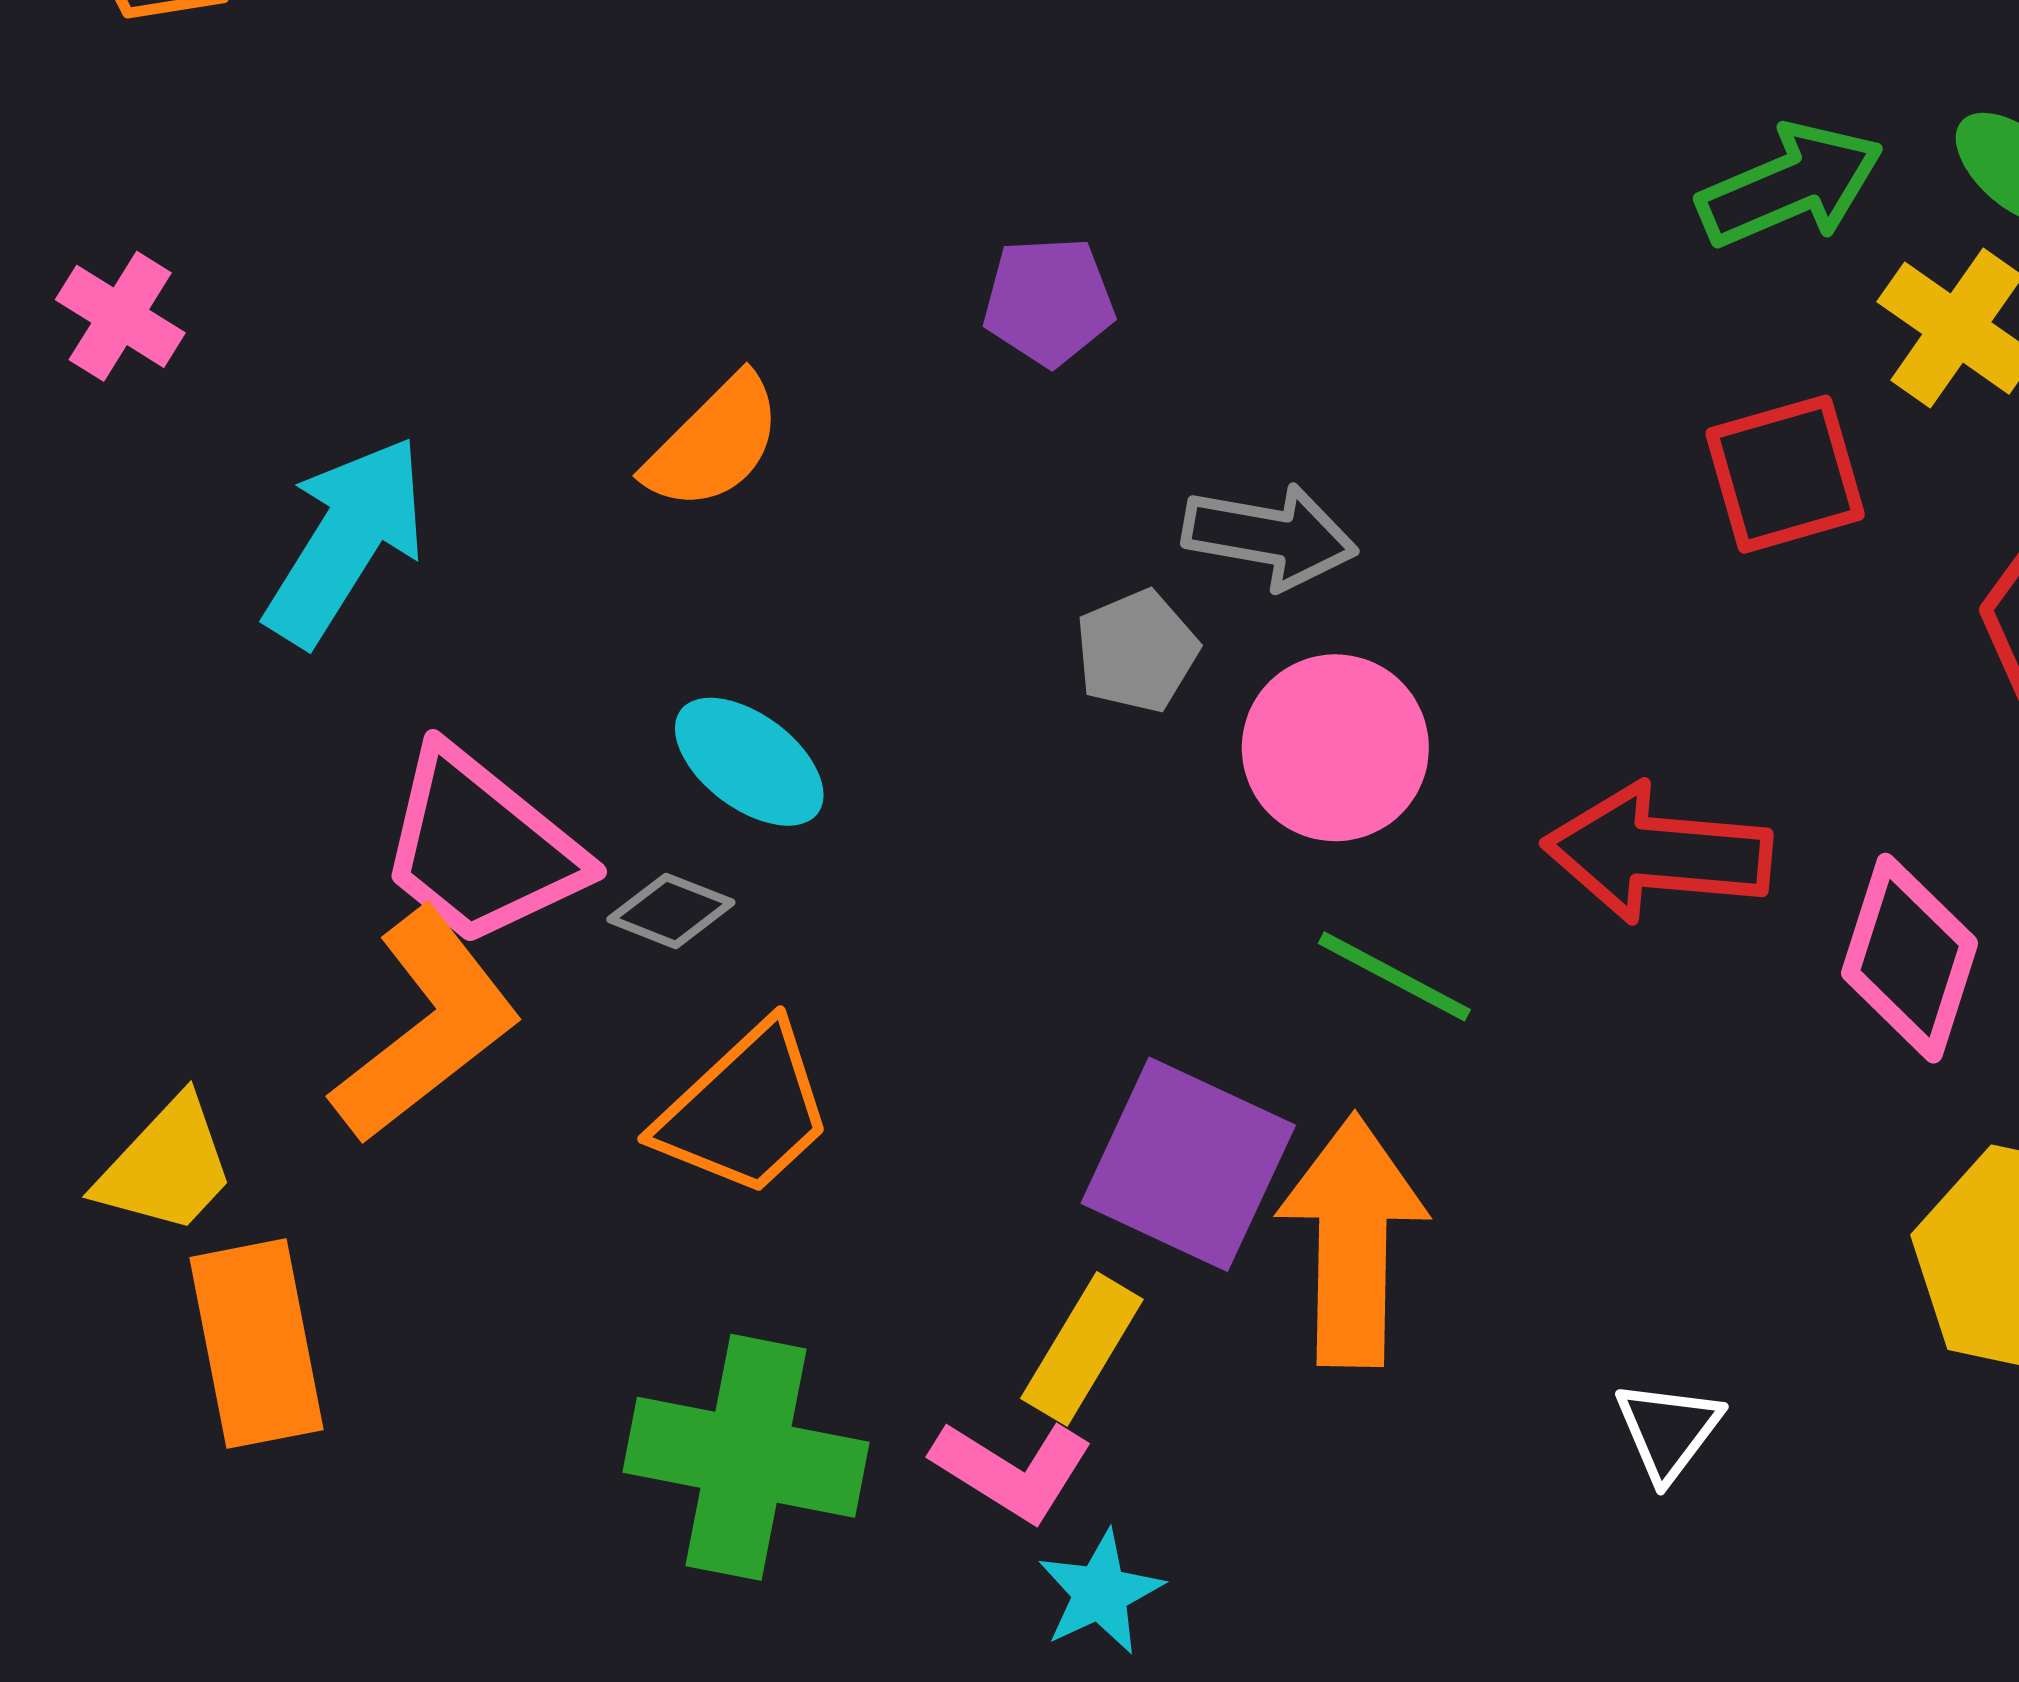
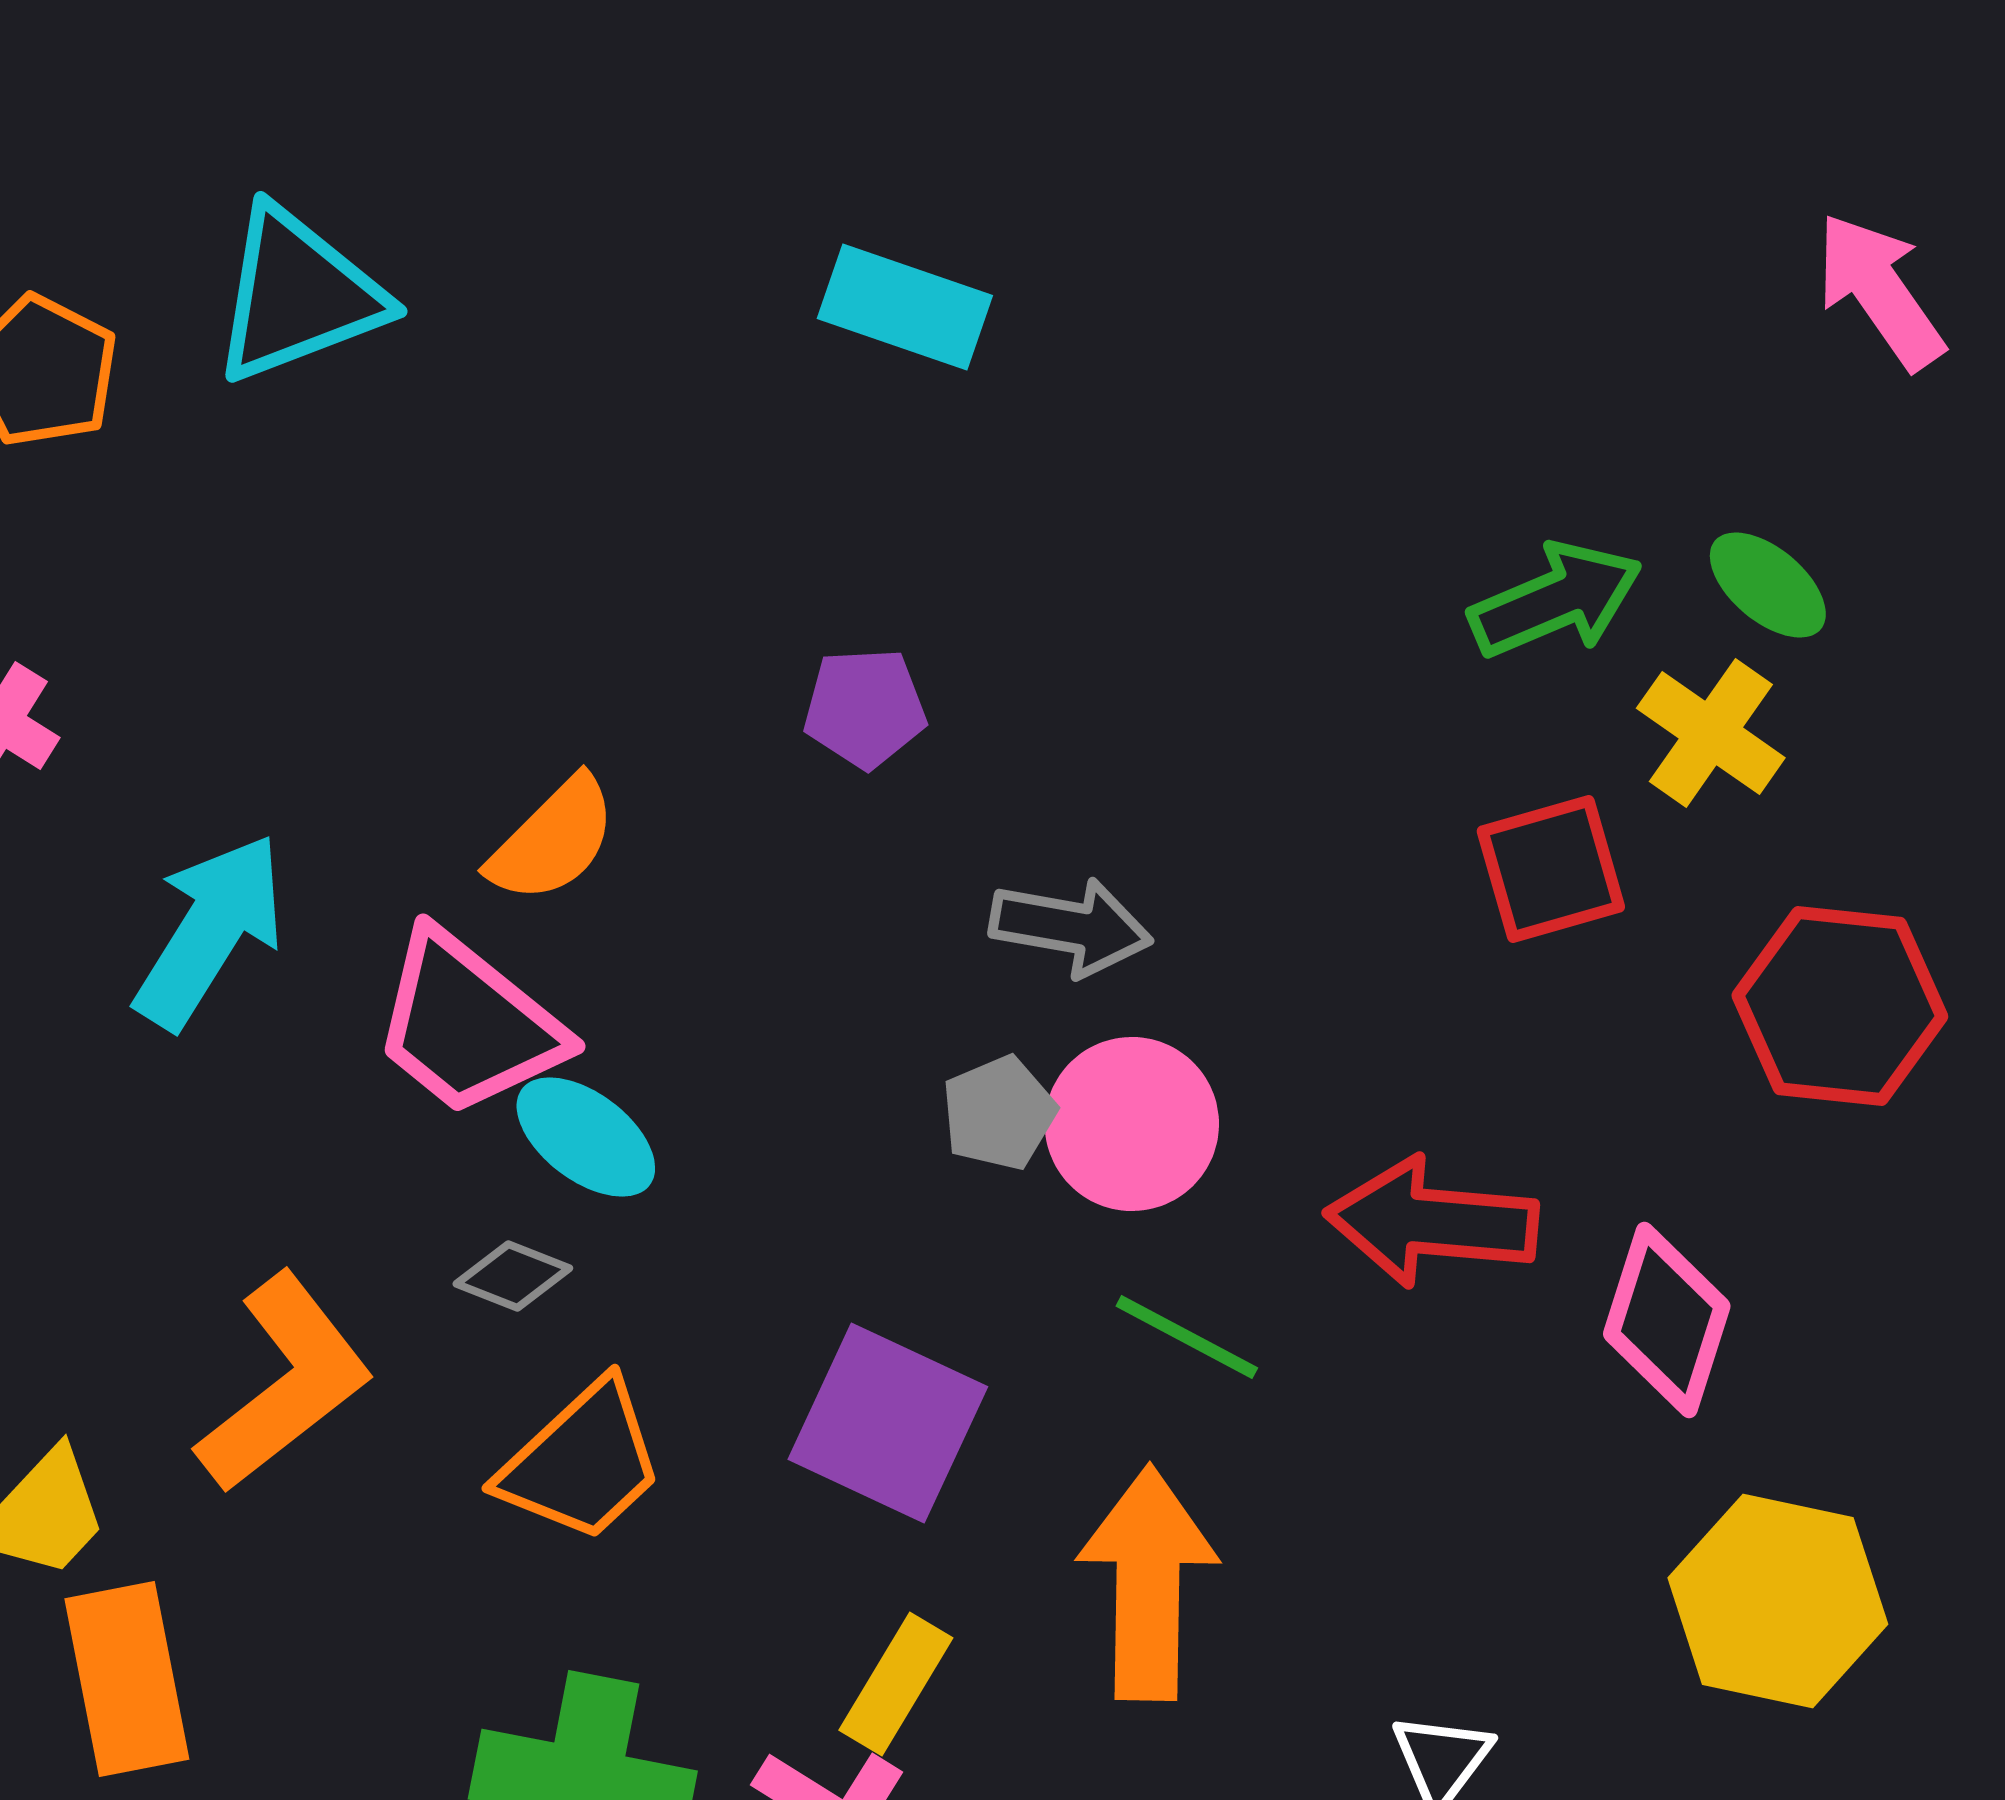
gray pentagon: (1137, 651) -> (999, 1113), moved
pink trapezoid: (481, 848) -> (468, 1024), moved
purple square: (1188, 1164) -> (888, 1423), moved

